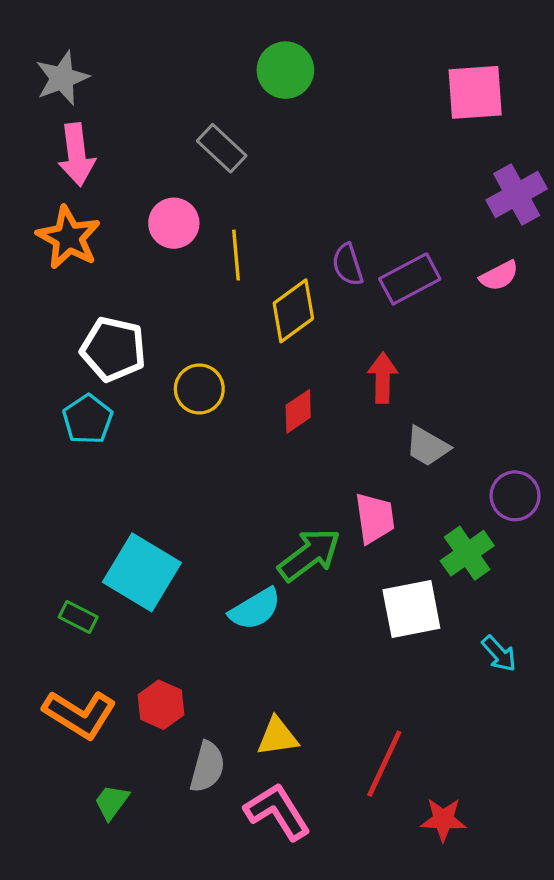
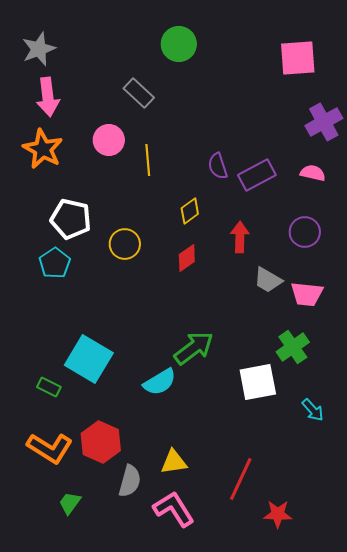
pink semicircle: (499, 276) -> (313, 173), turned -140
yellow diamond: (293, 311) -> (190, 211), moved, size x0.7
purple circle: (515, 496) -> (305, 232), moved
pink trapezoid: (375, 518) -> (307, 294), moved, turned 104
red hexagon: (161, 705) -> (101, 442), size x1.4

